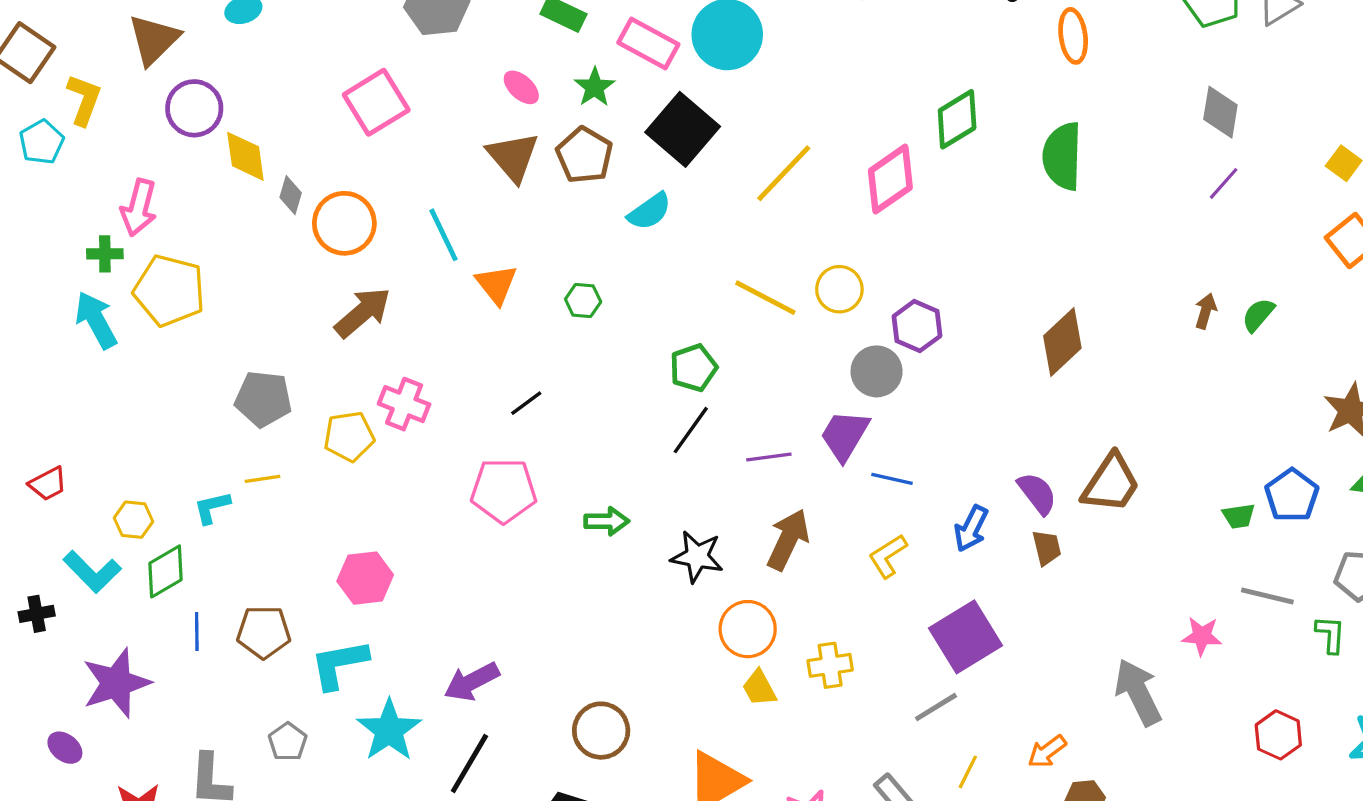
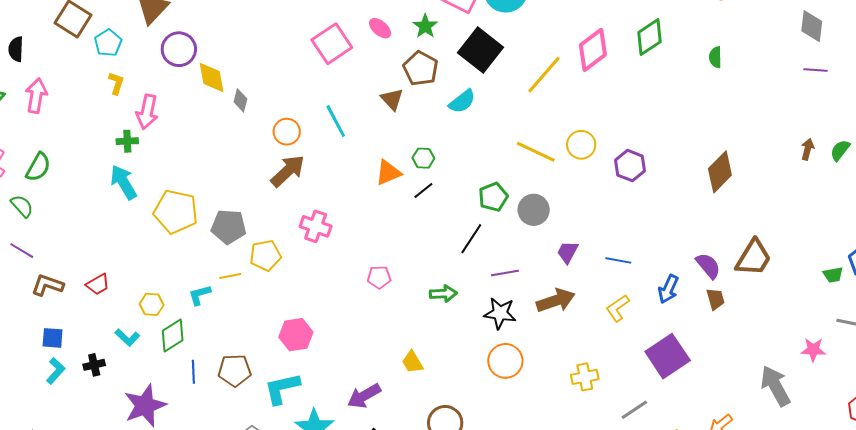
yellow L-shape: (84, 100) -> (116, 83), moved, size x0.7
pink square: (376, 102) -> (332, 44), moved
cyan pentagon: (42, 142) -> (108, 43), moved
green semicircle: (1062, 156) -> (715, 57), size x0.5
brown triangle: (513, 157) -> (392, 99), moved, size x0.7
pink diamond: (890, 179) -> (593, 50), moved
purple line: (1224, 183) -> (816, 70), turned 55
orange circle: (344, 223) -> (287, 132), moved, size x0.7
orange triangle: (496, 284) -> (388, 173), moved, turned 48
yellow pentagon: (169, 291) -> (176, 212), moved
gray circle: (877, 371) -> (534, 210), moved
black line: (526, 403) -> (423, 190), moved
black line: (691, 430) -> (471, 239), moved
purple trapezoid: (845, 435) -> (567, 252), moved, size x0.7
yellow pentagon: (349, 436) -> (265, 255), moved
purple line: (769, 457) -> (505, 273), moved
pink pentagon: (504, 491) -> (379, 277), size x0.6
brown arrow: (788, 540) -> (556, 300), turned 48
cyan L-shape: (92, 572) -> (127, 337), size x0.7
orange circle: (748, 629) -> (505, 361), moved
yellow trapezoid: (759, 688) -> (412, 362), moved
gray line: (936, 707) -> (634, 410), moved

